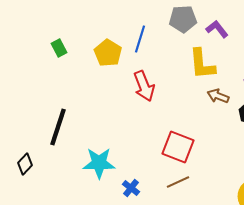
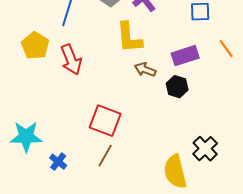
yellow pentagon: (108, 53) -> (35, 46), moved
brown line: (178, 182) -> (105, 156), turned -35

